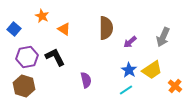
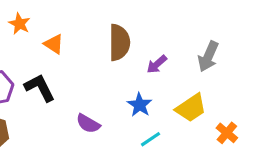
blue star: (129, 70) -> (140, 105), moved
purple semicircle: (86, 80) -> (88, 124), turned 133

